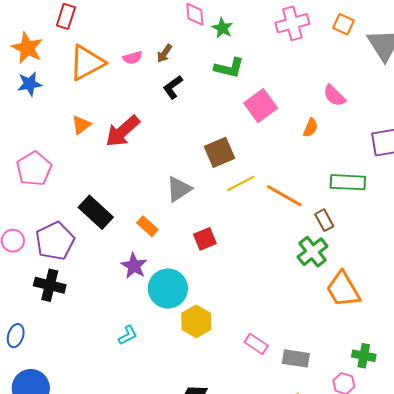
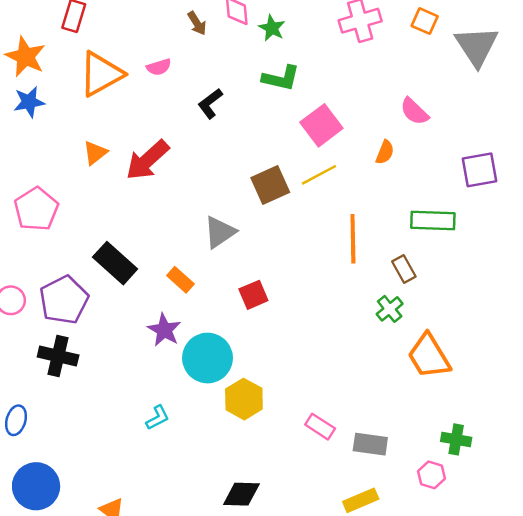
brown arrow: (164, 53) -> (197, 23), moved, turned -66
yellow line: (241, 183) -> (319, 175), moved
orange line: (284, 196) -> (353, 239), turned 60
green cross: (313, 252) -> (390, 309), size x0.7

